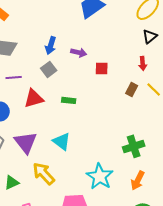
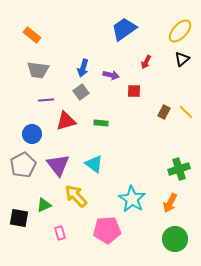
red arrow: (143, 63) -> (146, 62), moved, turned 32
green cross: (134, 146) -> (179, 169), moved

